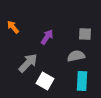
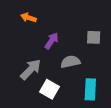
orange arrow: (13, 27) -> (28, 18), moved, turned -32
gray semicircle: (76, 56) -> (70, 62), moved

